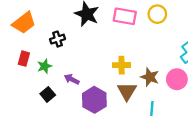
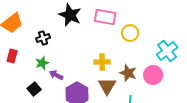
yellow circle: (157, 14) -> (130, 33), moved
green star: (44, 66) -> (42, 63), moved

